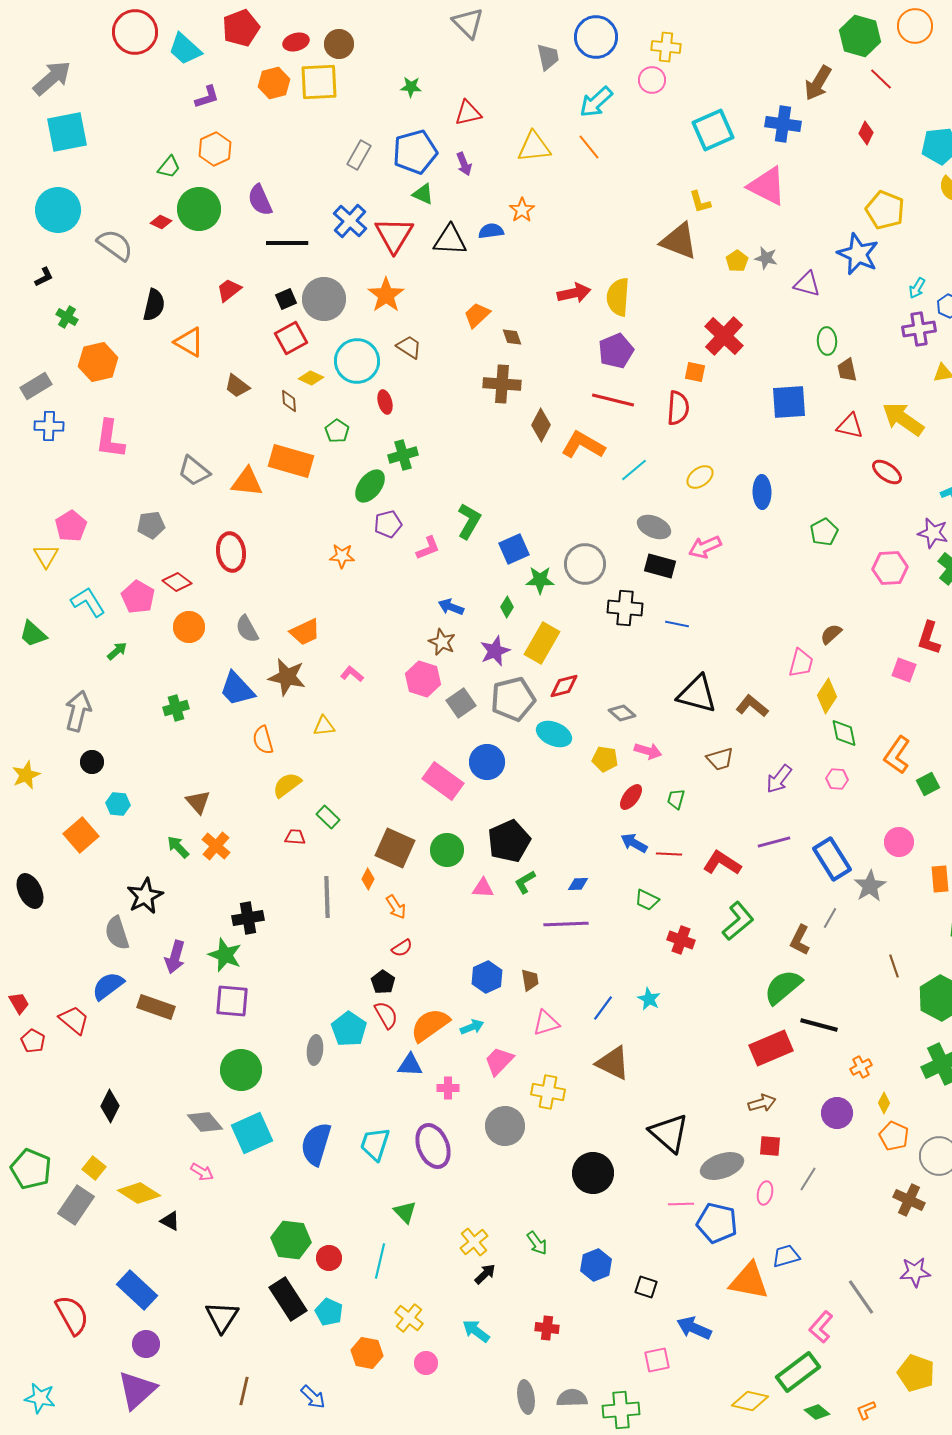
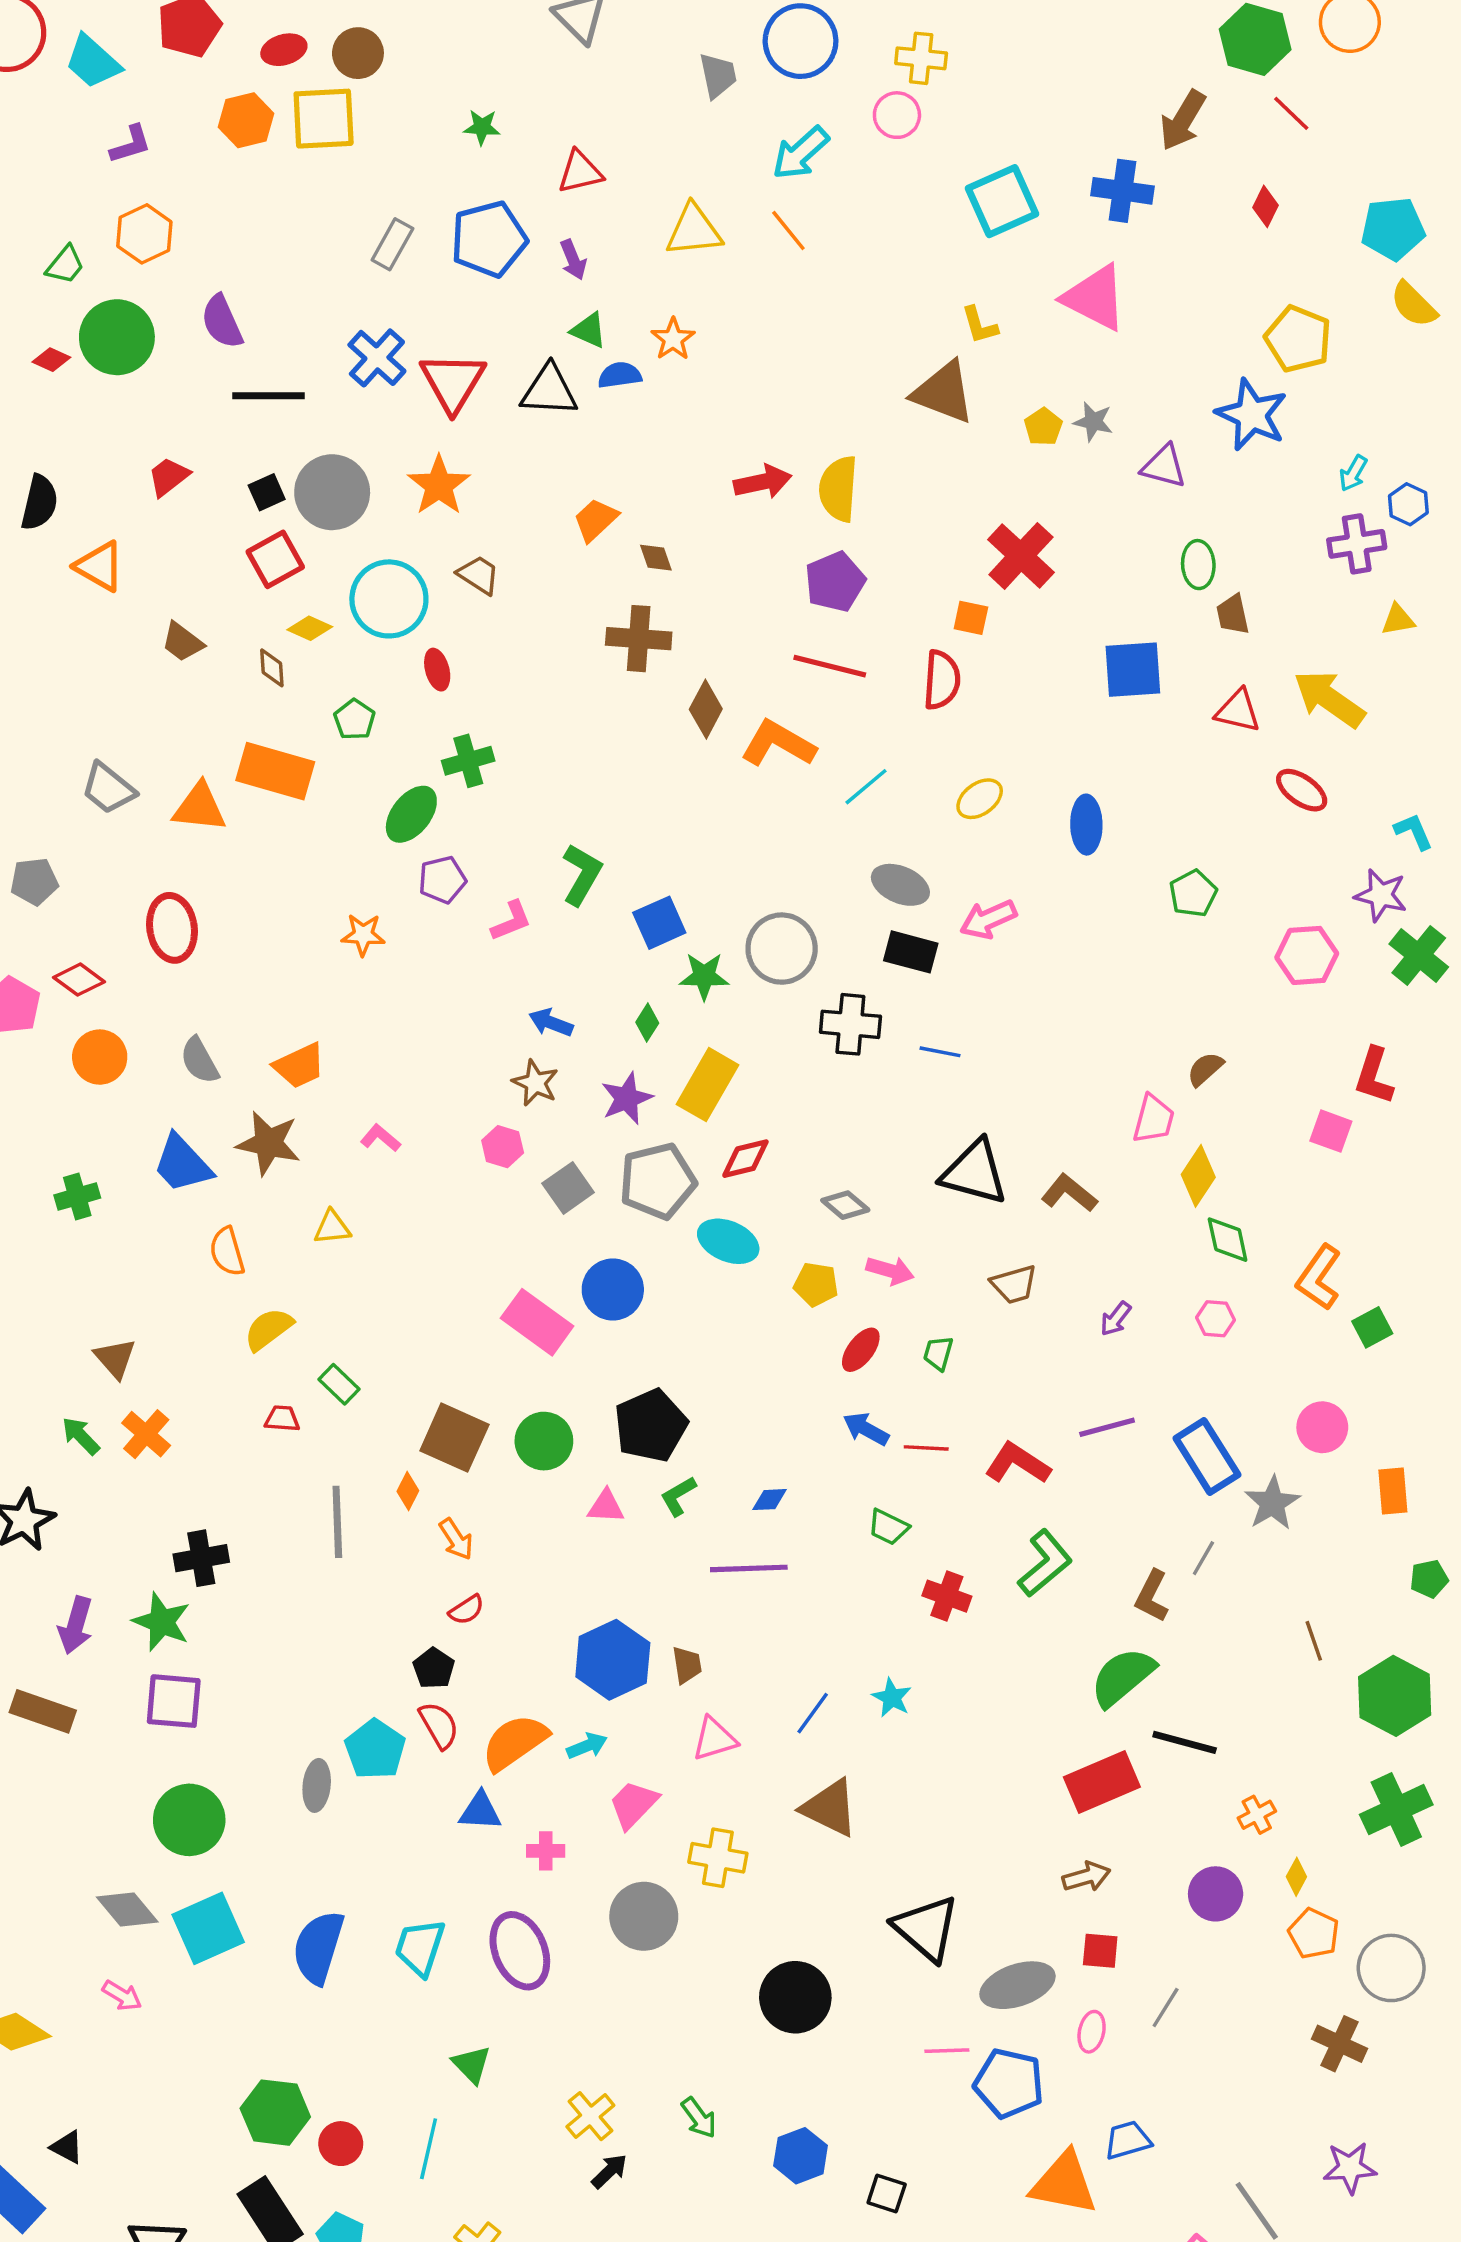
green triangle: (423, 194) -> (589, 330), moved
pink hexagon: (423, 679) -> (503, 1147), size x0.7
purple arrow: (779, 779) -> (1116, 1319), size x0.7
blue hexagon: (487, 977) -> (613, 1660), size x1.4
black triangle: (170, 1221) -> (67, 2147), moved

